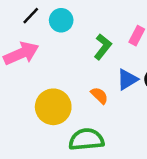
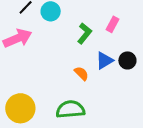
yellow circle: (53, 107) -> (20, 108), moved

